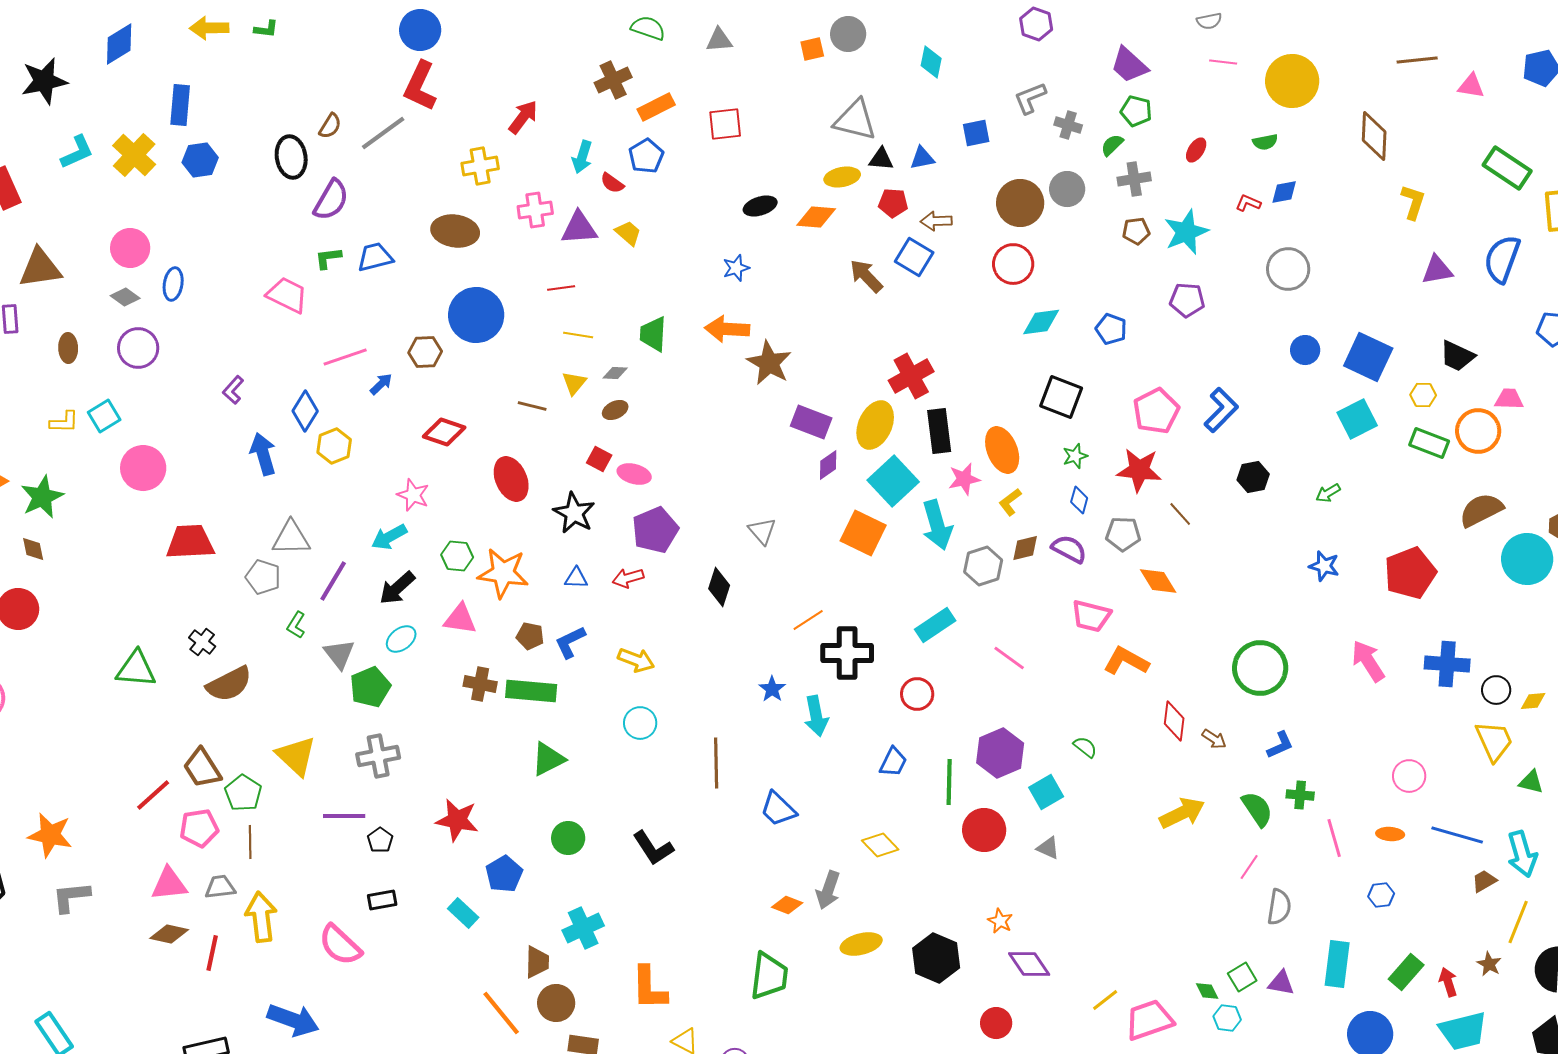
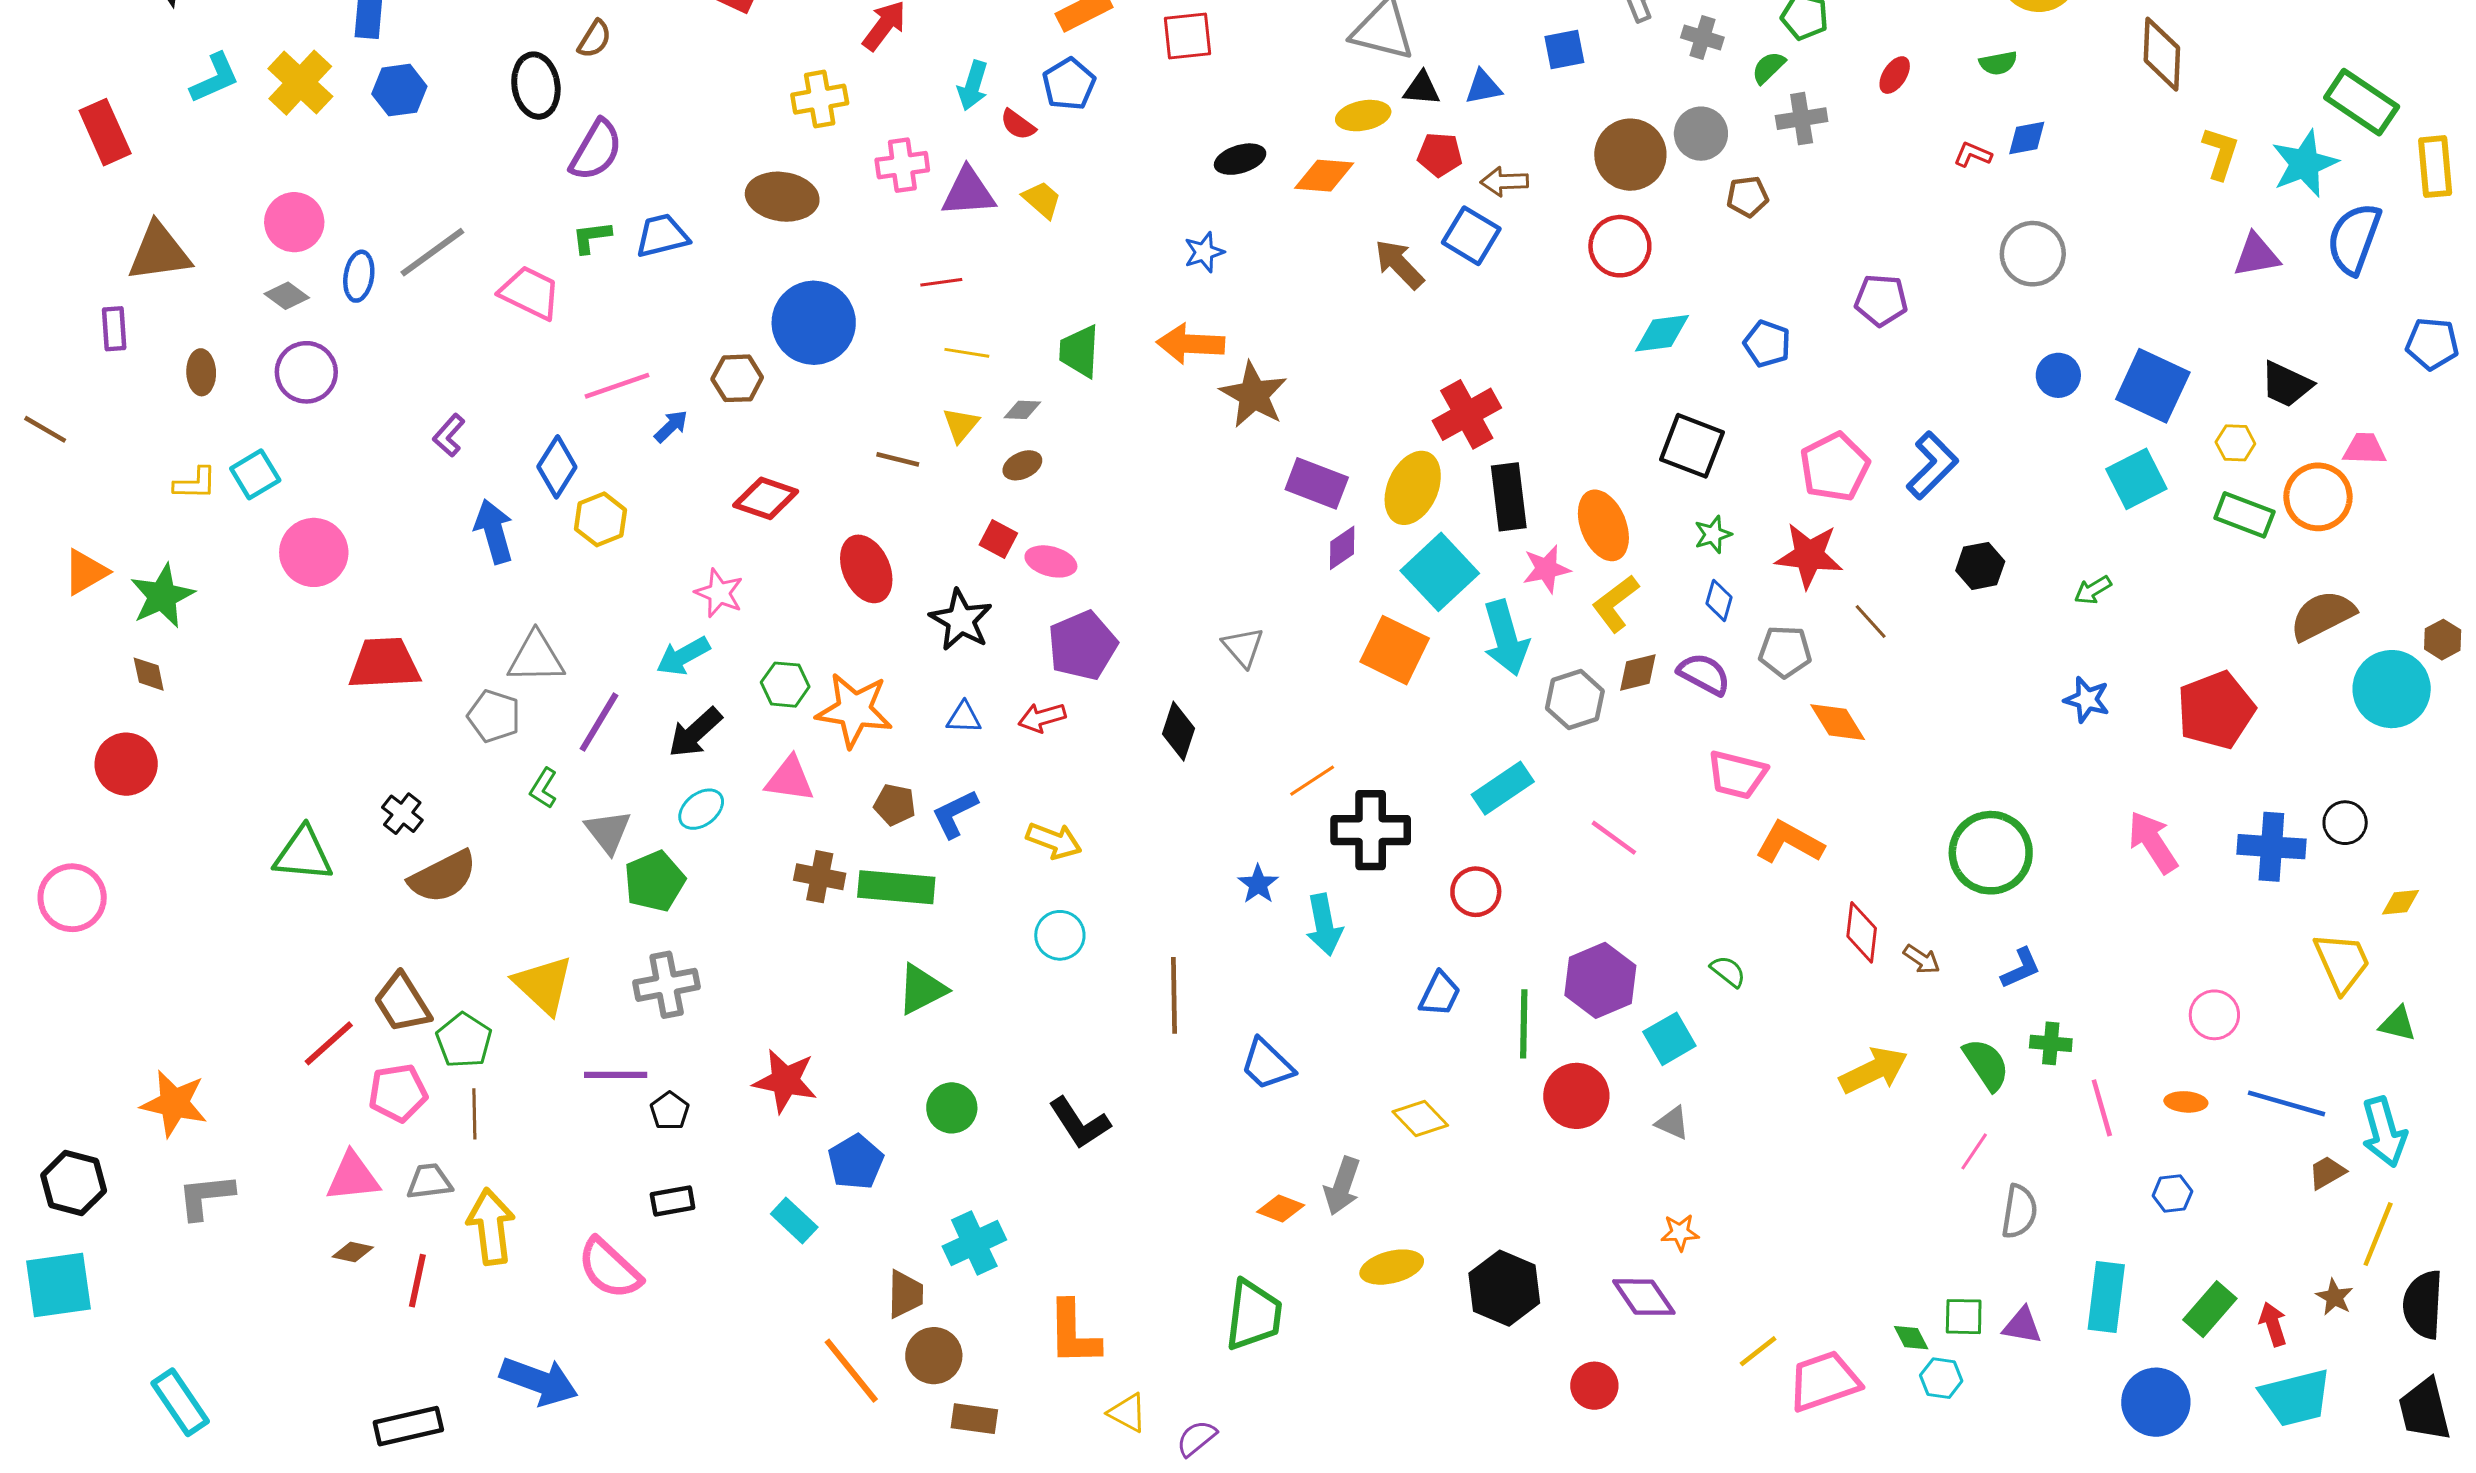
gray line: (383, 133) -> (432, 252), moved
brown pentagon: (1136, 231) -> (1748, 197), moved
cyan star: (1186, 232) -> (2304, 164), moved
yellow L-shape: (1010, 502) -> (1615, 603), size x1.4
black circle: (1496, 690) -> (2345, 823), moved
orange star: (1000, 921) -> (1680, 1233), moved, turned -30
brown diamond: (169, 934) -> (353, 1252), size x0.7
green square: (1242, 977) -> (1964, 1317), turned 32

